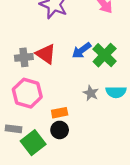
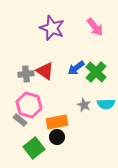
orange rectangle: (60, 113) -> (57, 122), size x1.5
gray rectangle: (14, 129) -> (20, 120), moved, turned 32

